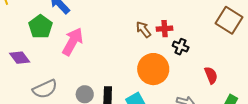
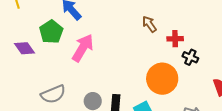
brown arrow: (143, 29) -> (149, 24), moved
purple diamond: (20, 58) -> (24, 48), moved

